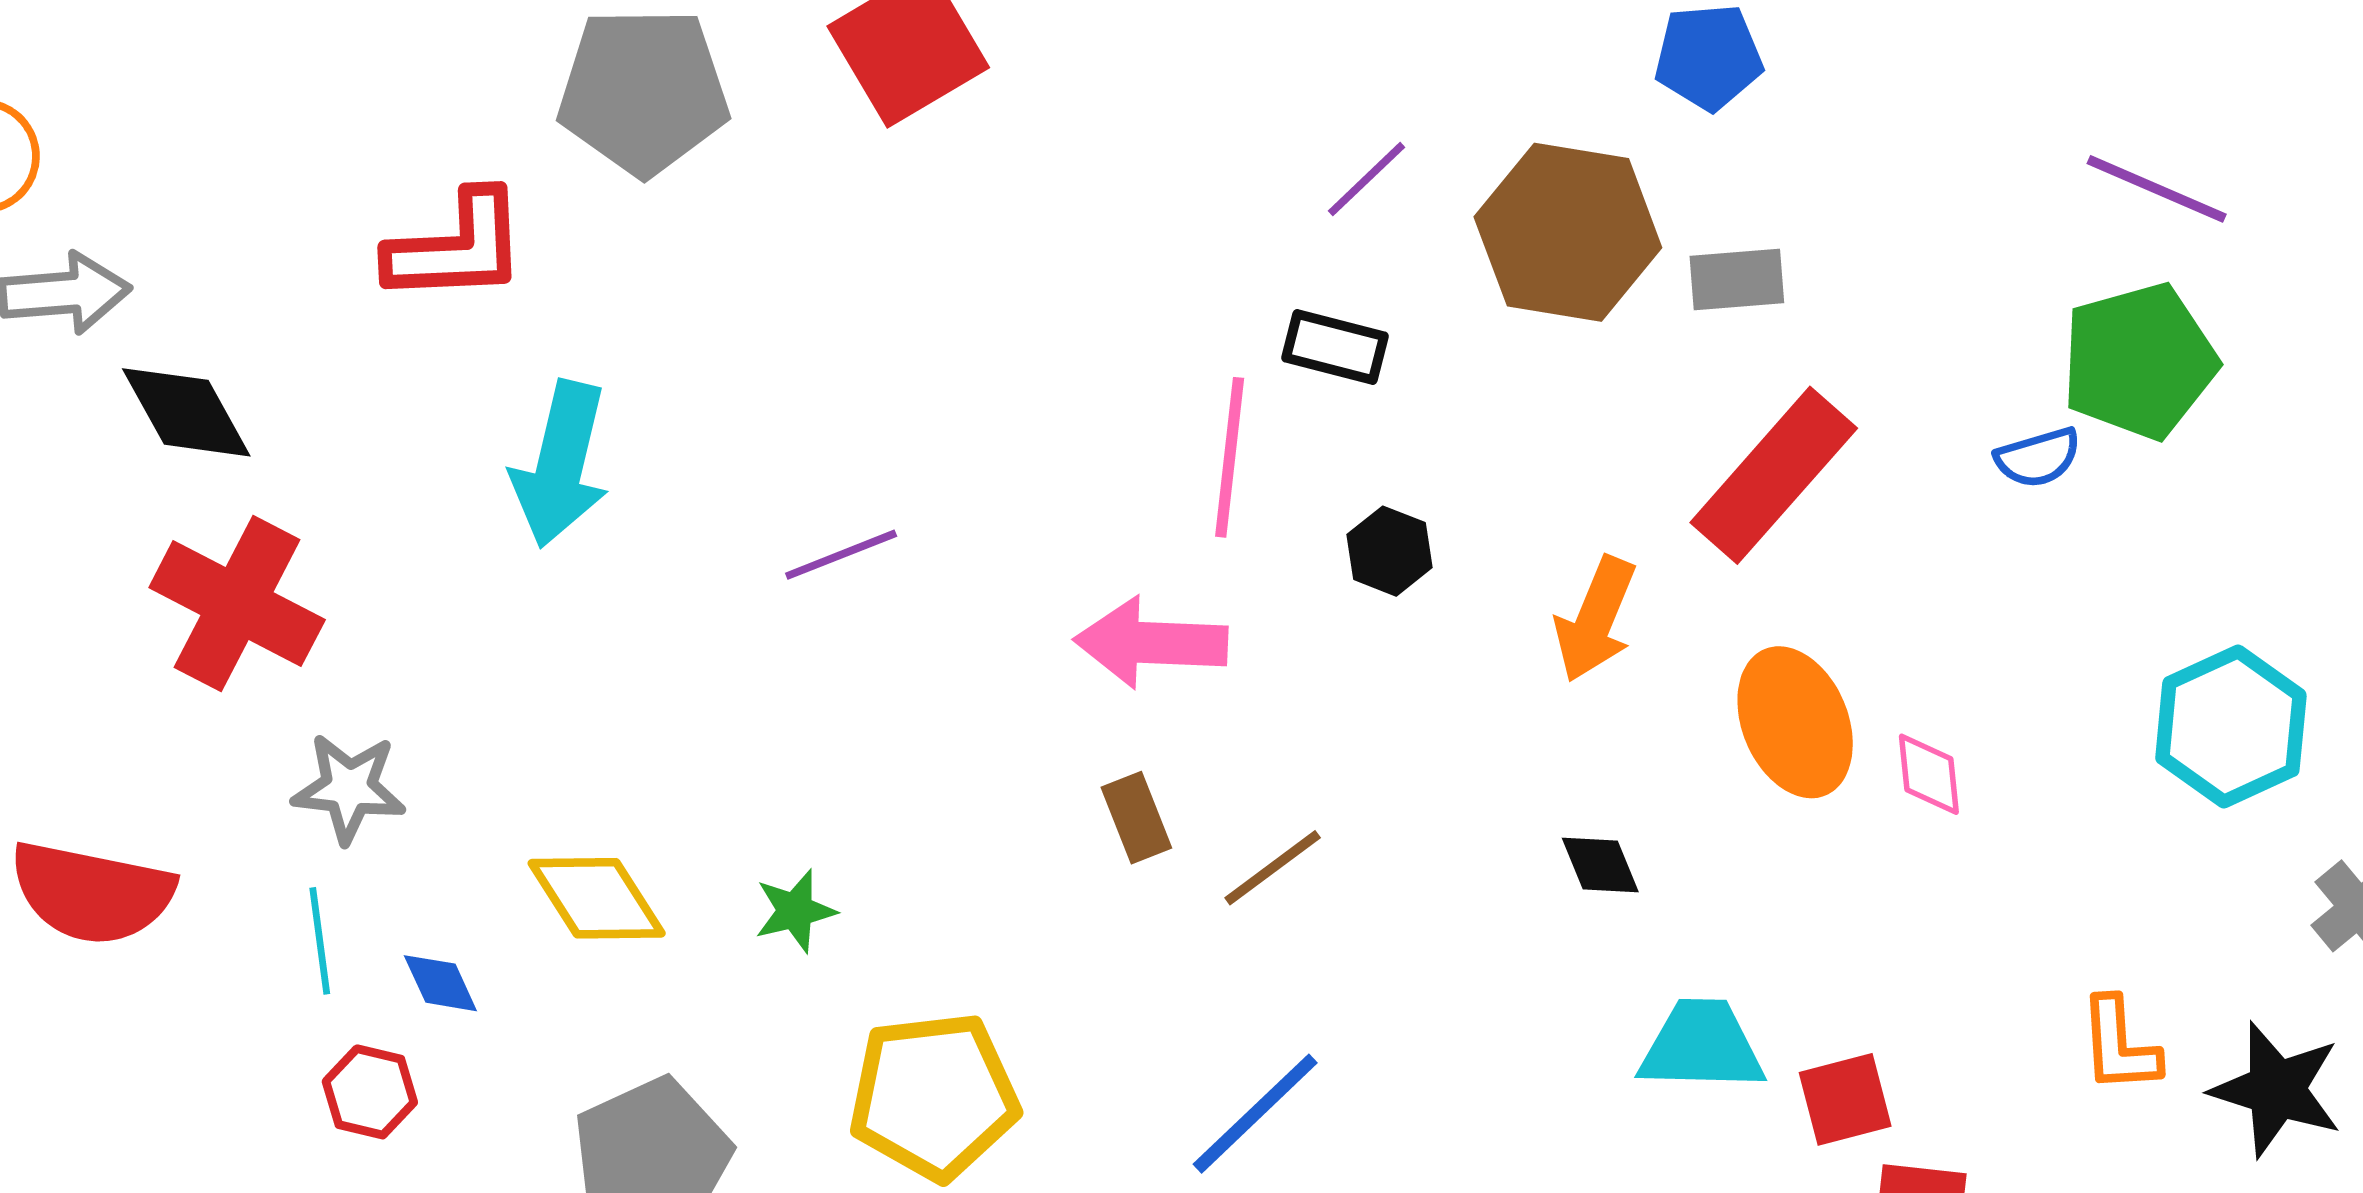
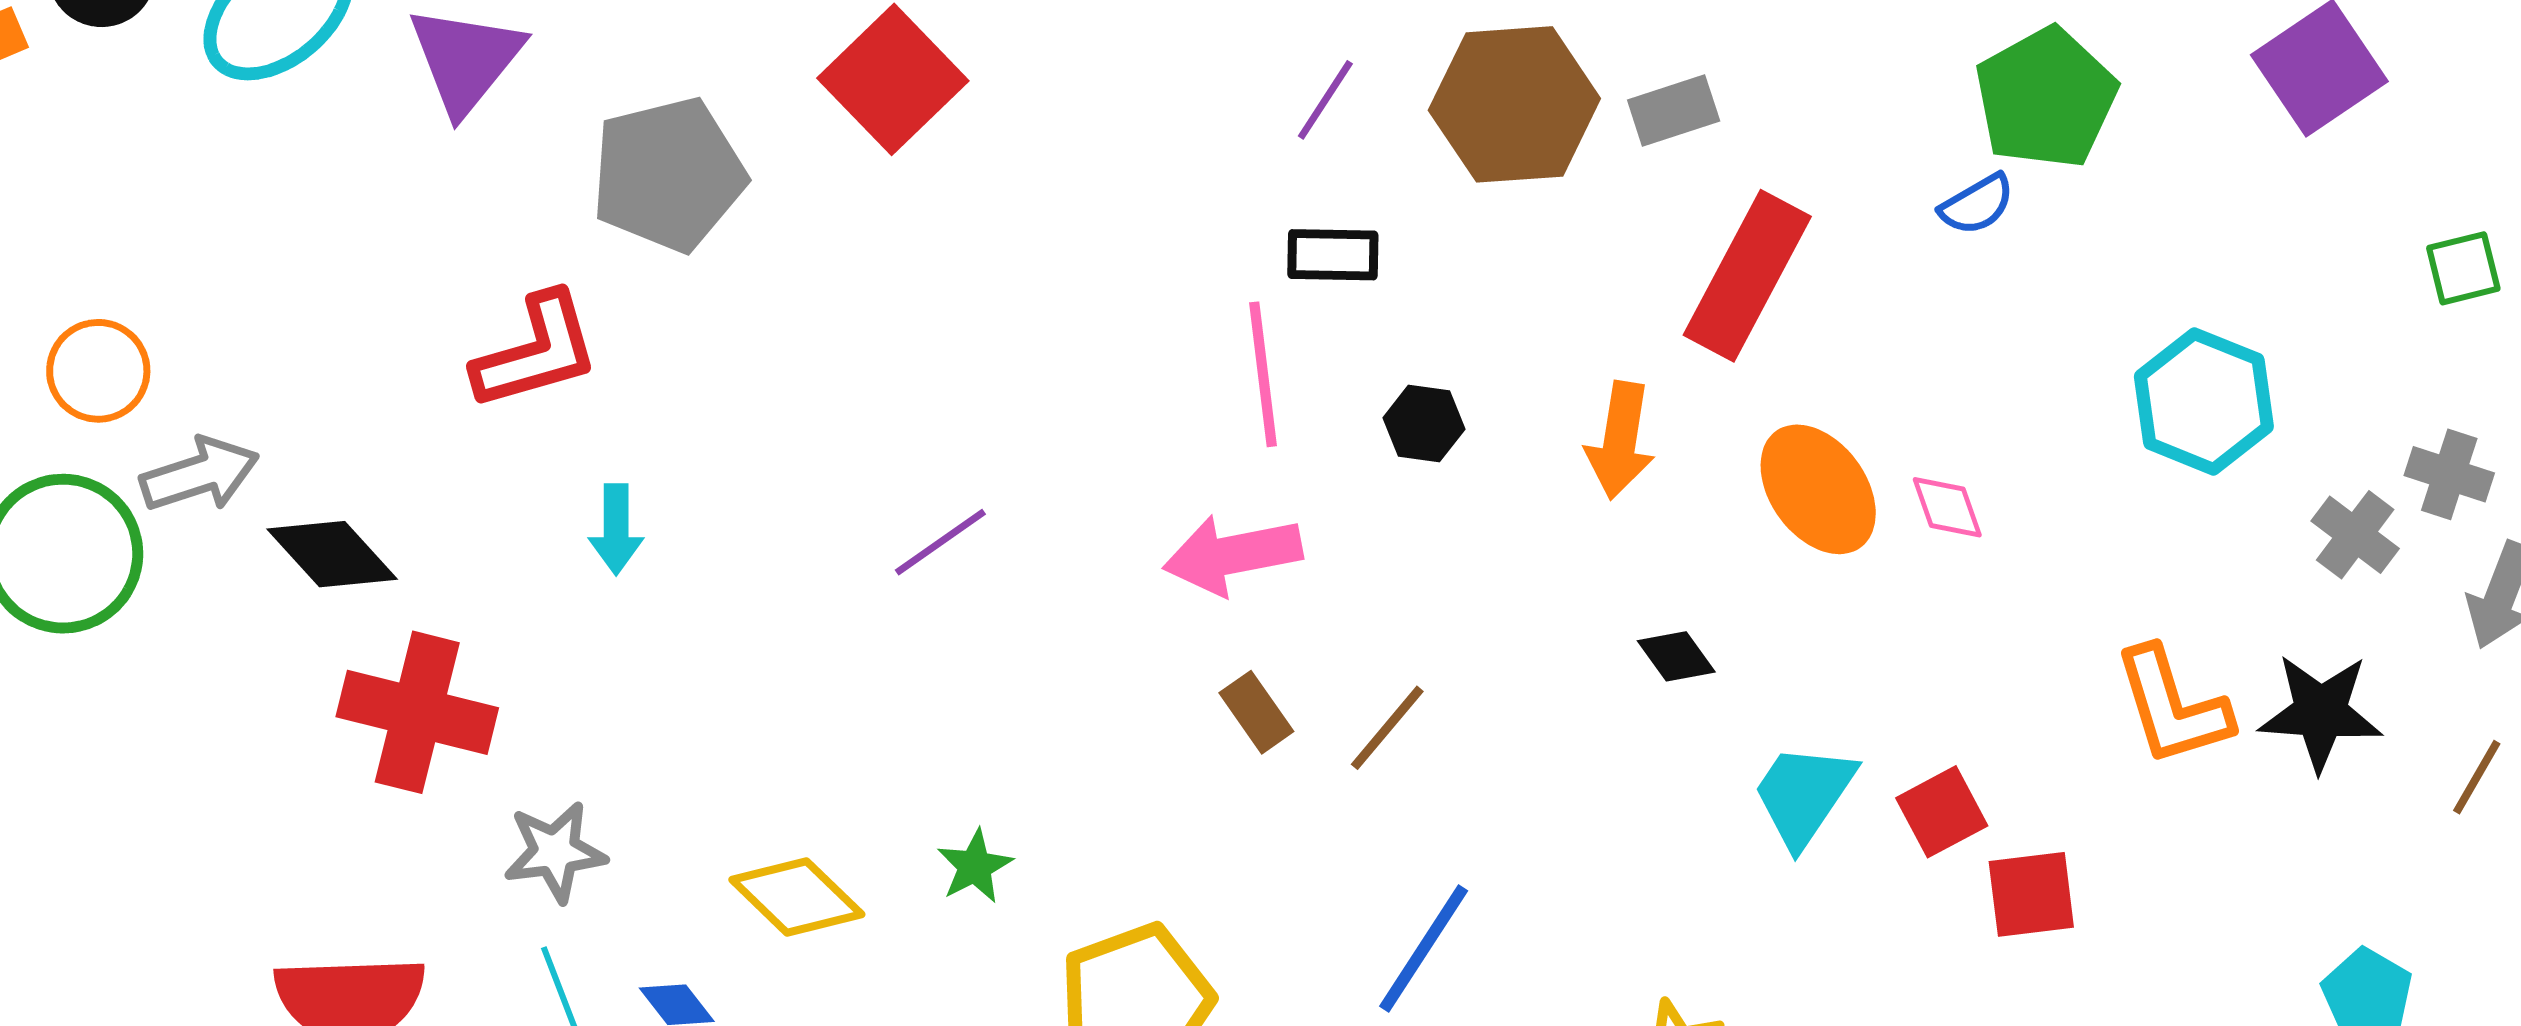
cyan arrow: (561, 464) -> (616, 529), moved, size x0.6
orange L-shape: (2119, 1045) -> (2172, 706), size x1.4
cyan trapezoid: (1702, 1046) -> (1804, 795), turned -44

